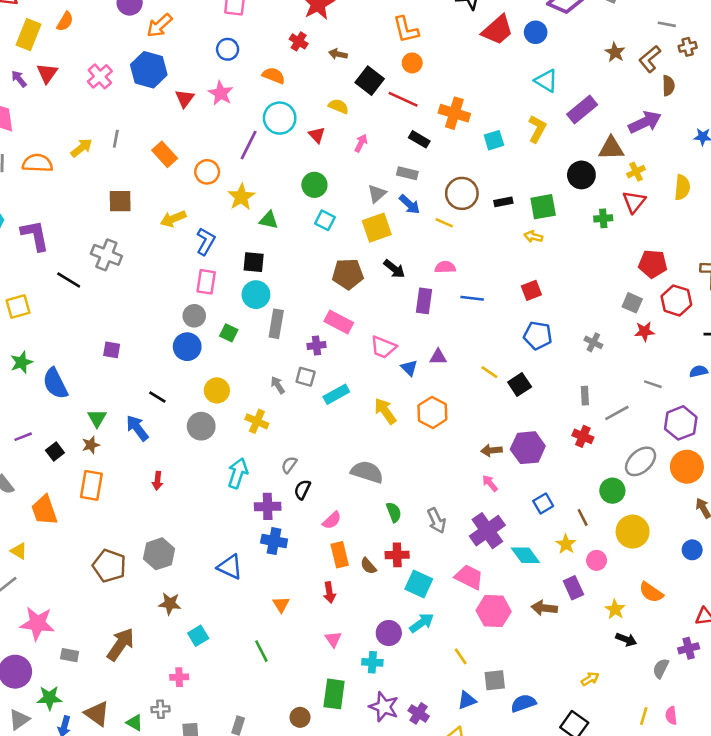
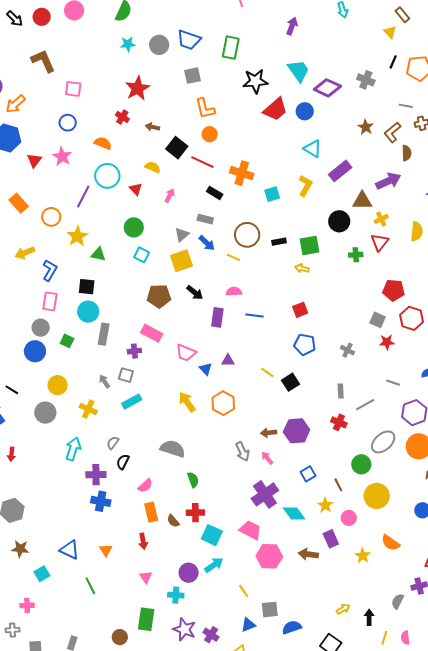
cyan rectangle: (336, 394) -> (132, 402), moved
gray arrow: (437, 521) -> (242, 451), moved
blue triangle: (230, 567) -> (70, 550), moved
black arrow: (626, 640) -> (369, 617), moved, turned -112

